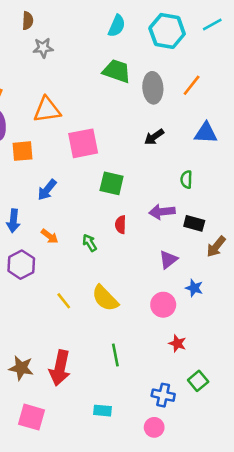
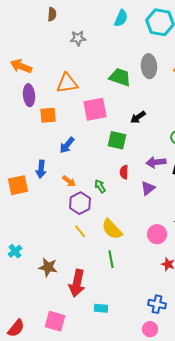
gray star: (43, 48) -> (78, 38), moved
green trapezoid: (117, 71) -> (120, 77), moved
black arrow: (154, 137) -> (138, 117), moved
purple triangle: (168, 260) -> (148, 188), moved
purple hexagon: (21, 265) -> (80, 203), moved
green line: (115, 355) -> (111, 259), moved
brown star: (21, 368) -> (48, 267), moved
cyan rectangle: (103, 411) -> (101, 308), moved

